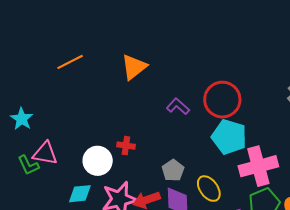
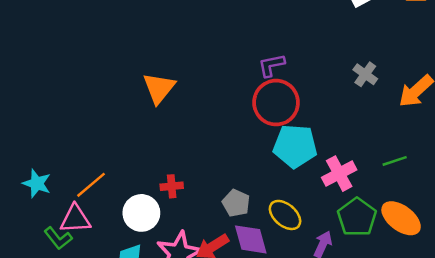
orange line: (70, 62) -> (91, 185), moved
purple L-shape: (178, 106) -> (271, 65), moved, turned -40
pink cross: (258, 166) -> (339, 174), size x0.7

